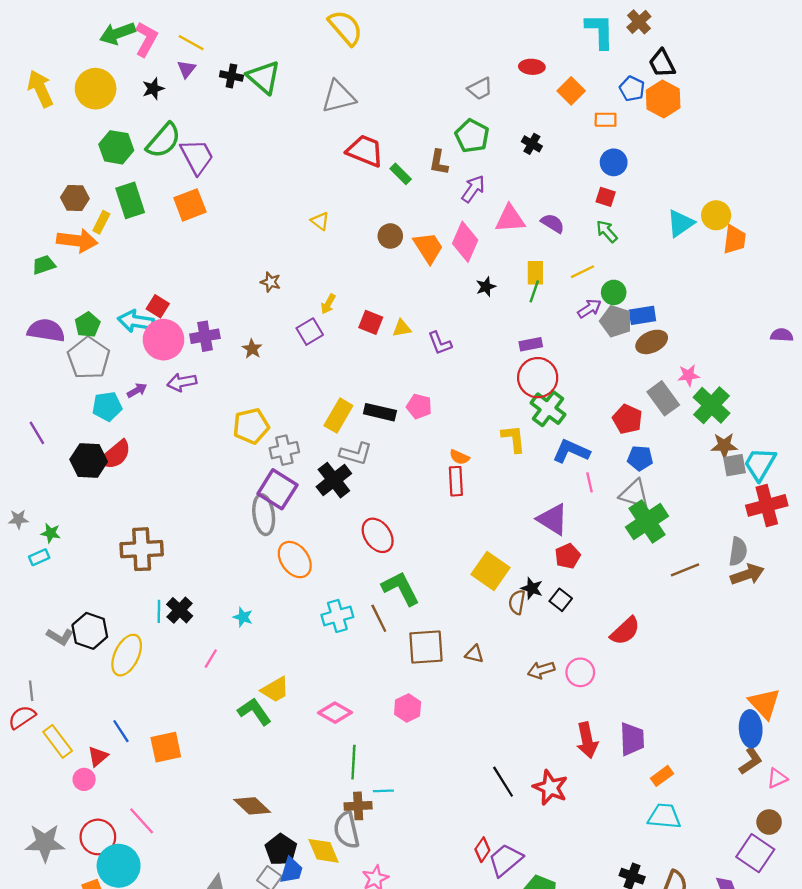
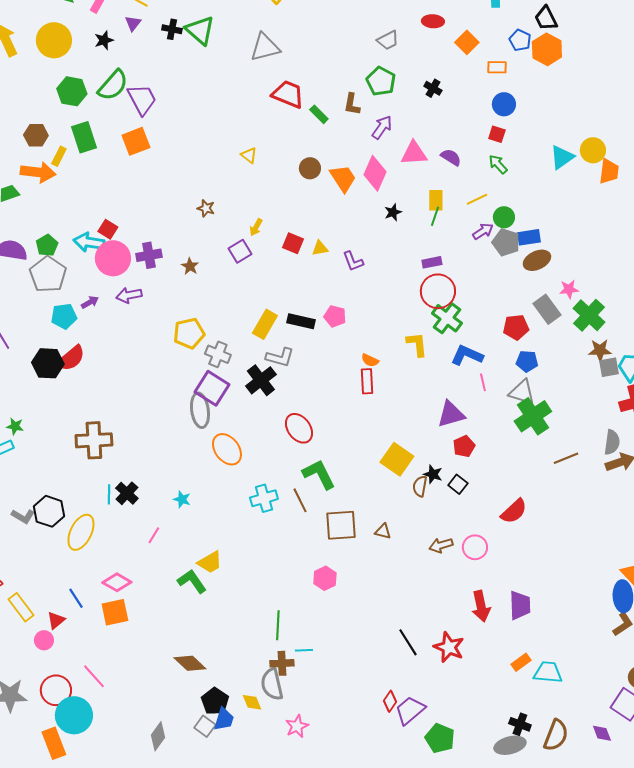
red pentagon: (627, 419) -> (516, 327), turned -30
gray cross: (284, 450) -> (218, 354), turned 35
purple triangle: (553, 519) -> (451, 414), turned -48
pink diamond: (335, 713) -> (117, 582), moved
orange rectangle: (662, 776) -> (521, 662), moved
yellow diamond: (324, 851) -> (252, 702), size x0.7

